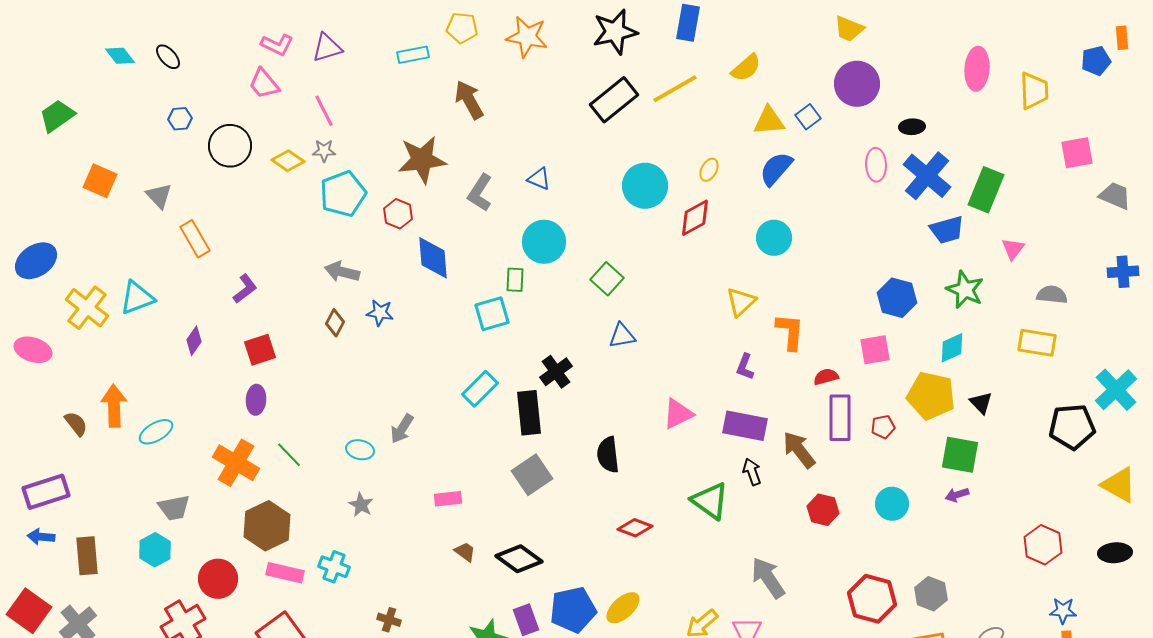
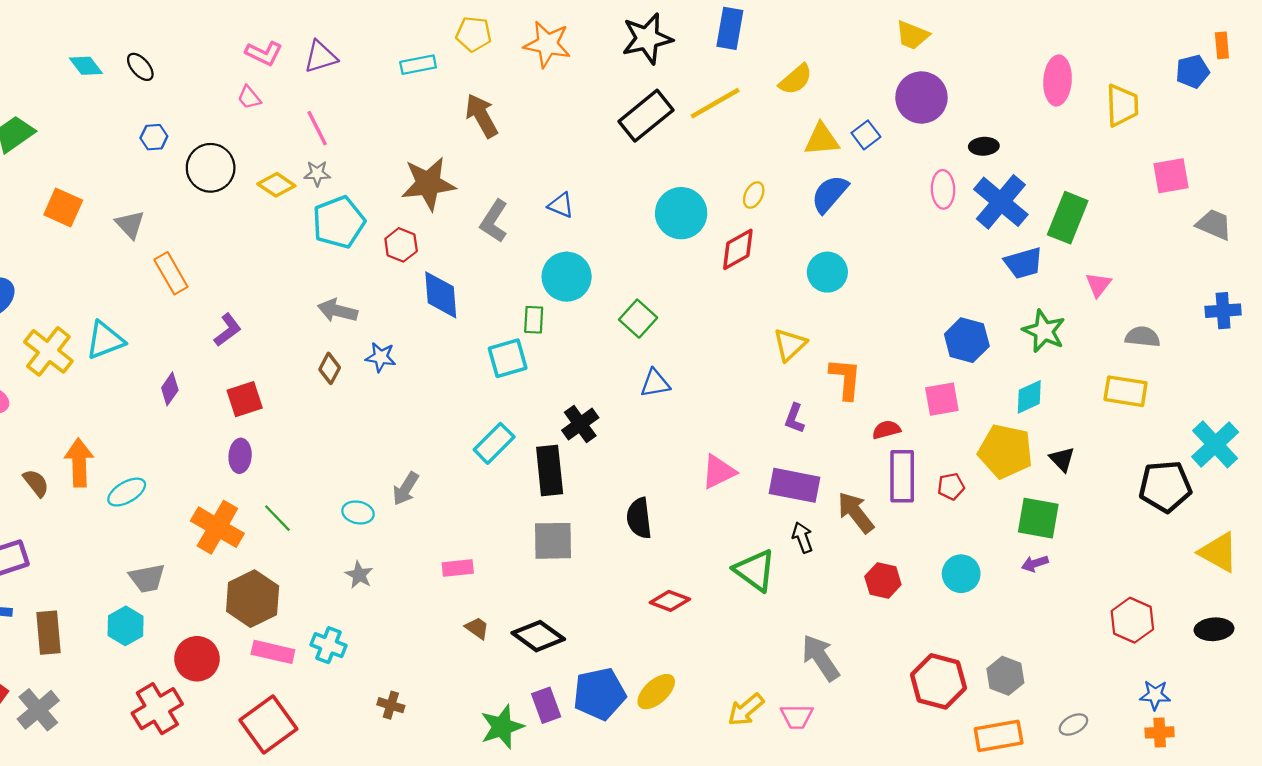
pink trapezoid: (264, 84) -> (249, 98), size x0.7
gray square: (532, 475) -> (553, 541), turned 33

